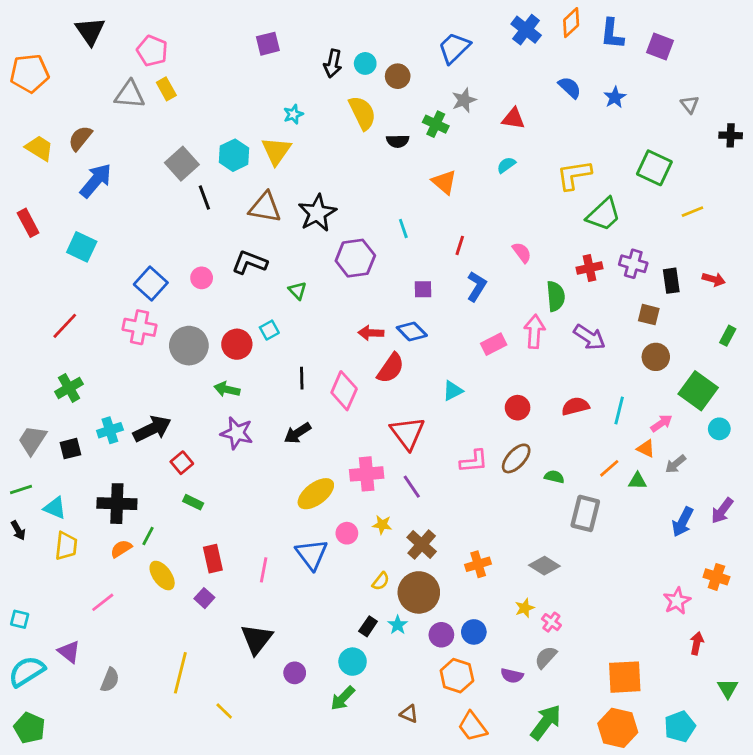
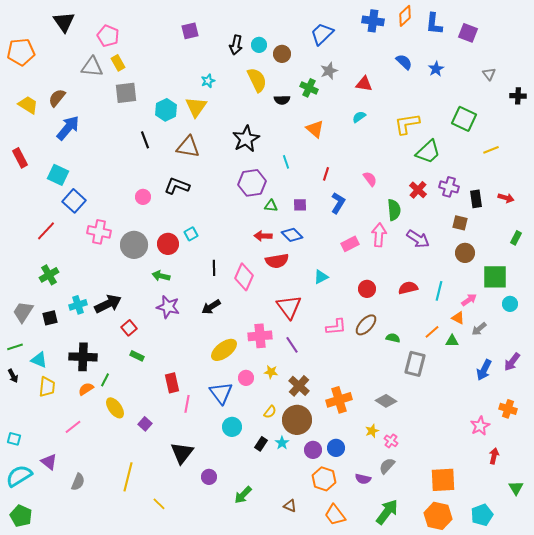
blue cross: (526, 30) -> (373, 21), turned -30
gray square: (182, 164) -> (126, 93), moved, turned 35
black star: (317, 213) -> (246, 139), moved
red cross: (590, 268) -> (418, 190), turned -36
blue square: (151, 284) -> (74, 201), moved
green triangle: (298, 291) -> (271, 206), moved, turned -40
red semicircle: (391, 368) -> (277, 261), turned 45
green square: (698, 391) -> (495, 277), turned -36
red rectangle: (213, 559) -> (172, 383), moved
orange cross: (478, 564) -> (339, 400), size x1.4
cyan circle: (353, 662) -> (232, 427), moved

